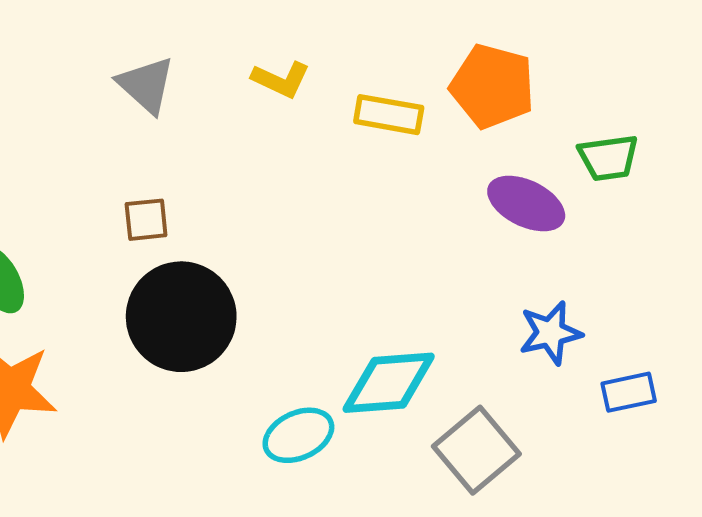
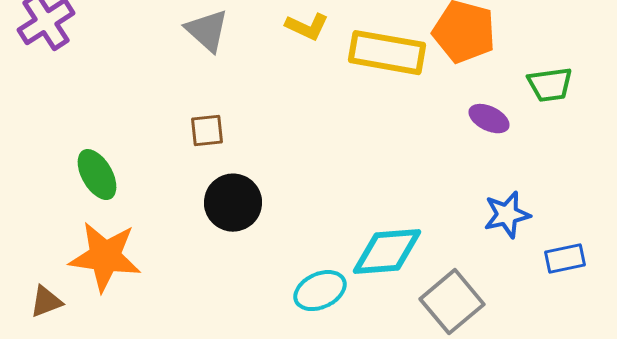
yellow rectangle: (389, 115) -> (387, 53), size x1.5
purple ellipse: (526, 204) -> (489, 119), size x0.7
black circle: (181, 317) -> (233, 203), size x0.7

